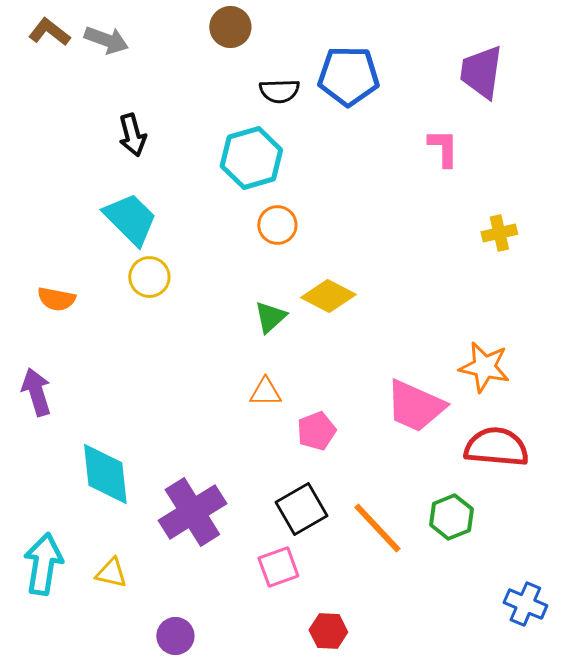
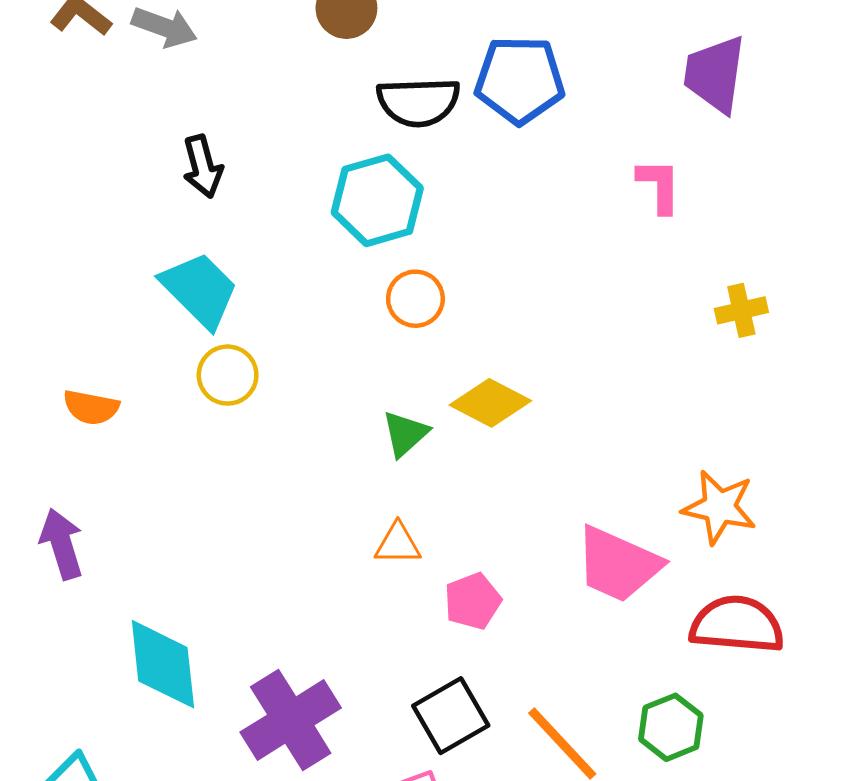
black semicircle: (279, 91) -> (418, 102), size x1.4

